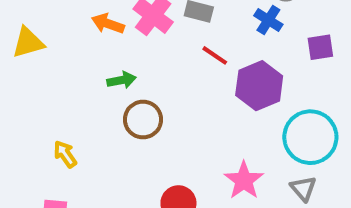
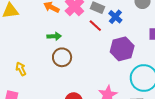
blue cross: (268, 20) -> (115, 17), moved
red line: (215, 55) -> (95, 26), moved

